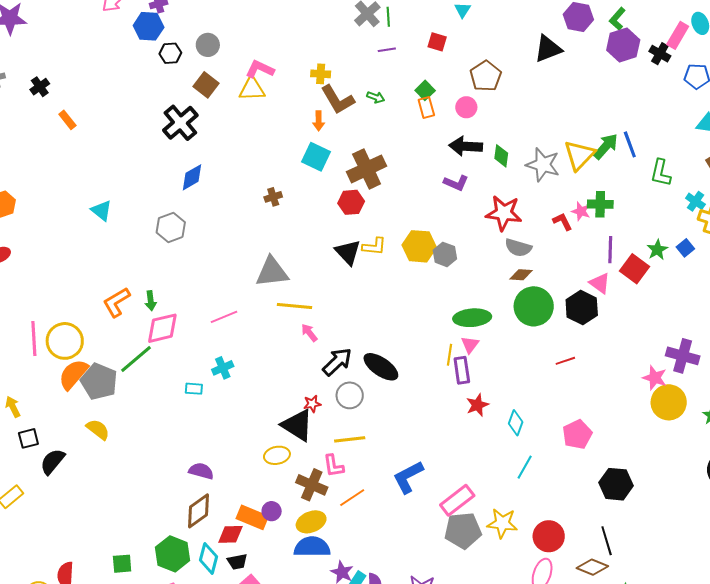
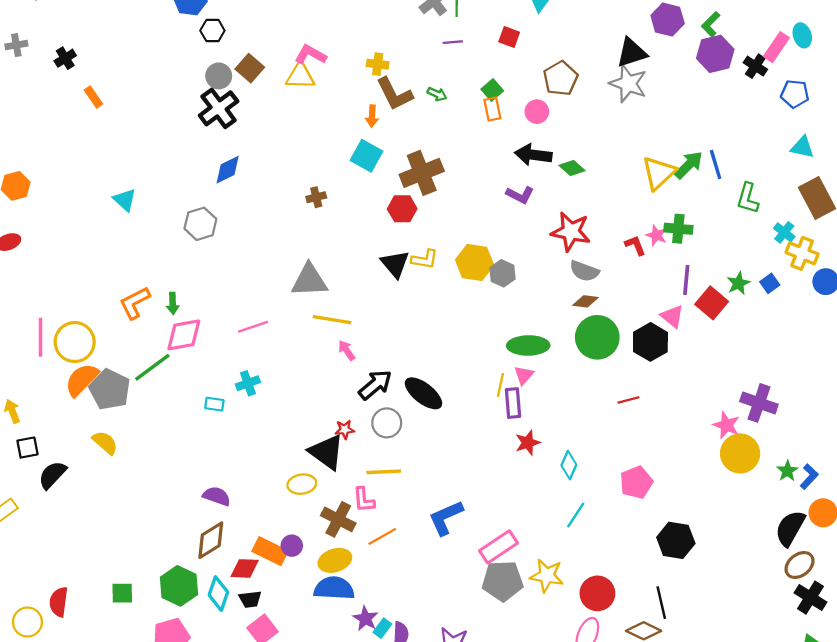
gray circle: (208, 45) -> (219, 76), moved
green diamond: (501, 156) -> (572, 168), turned -60
gray star: (543, 165) -> (628, 84), moved

